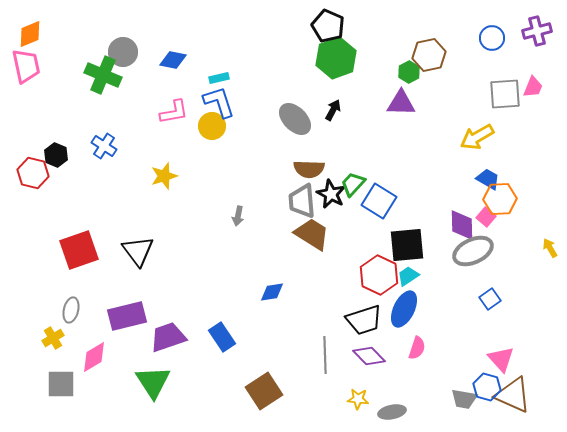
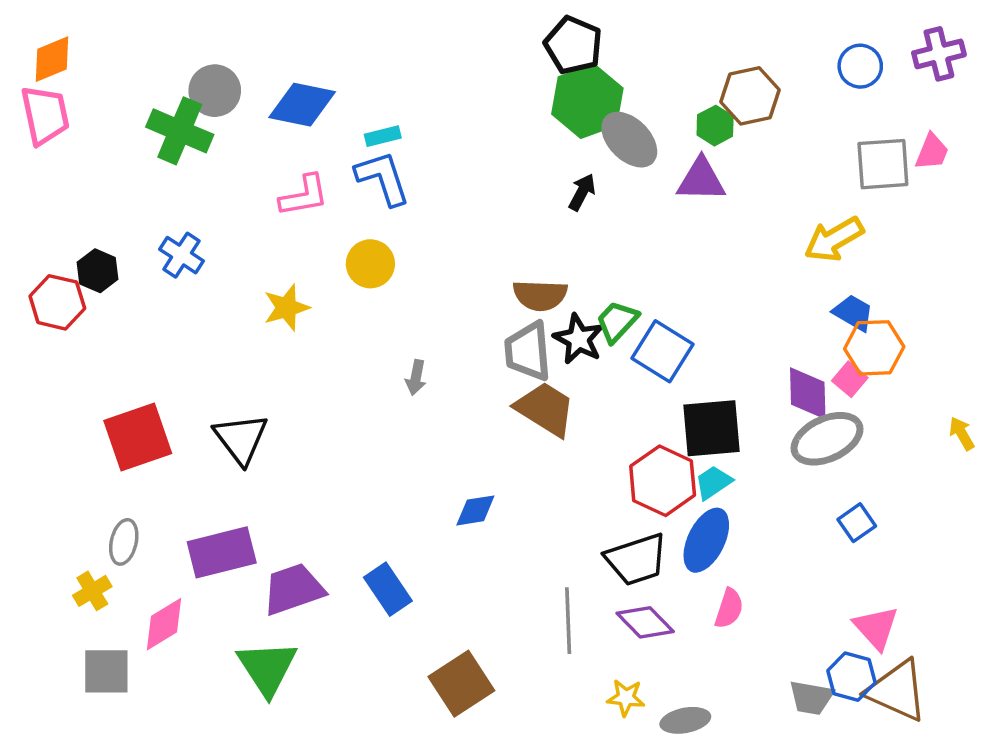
blue diamond: (173, 60) -> (302, 105), size x1.4
gray ellipse: (295, 119) -> (629, 140), moved
yellow circle: (212, 126) -> (370, 264), moved

